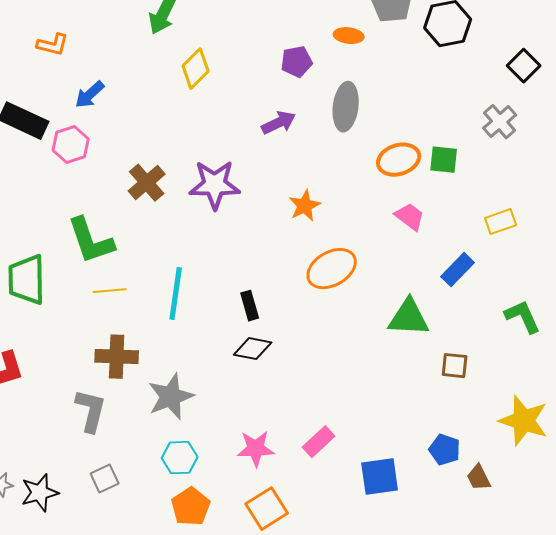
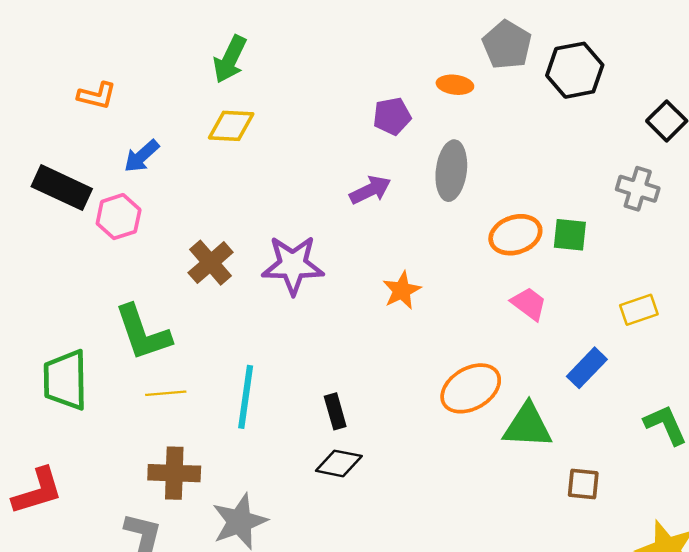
yellow diamond: (196, 69) -> (231, 126), moved, turned 48
gray cross: (500, 122) -> (638, 189), turned -32
orange ellipse: (332, 269) -> (471, 388), moved

